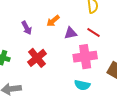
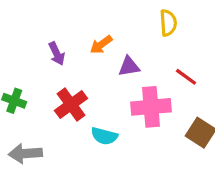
red line: (94, 33) -> (186, 77), moved
cyan semicircle: (82, 85) -> (104, 136), moved

